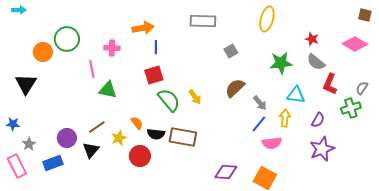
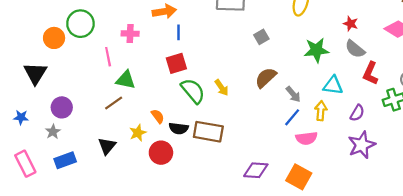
brown line: (97, 127) -> (114, 103), moved
purple circle: (67, 138) -> (62, 107), moved
gray star: (29, 144) -> (53, 132), moved

